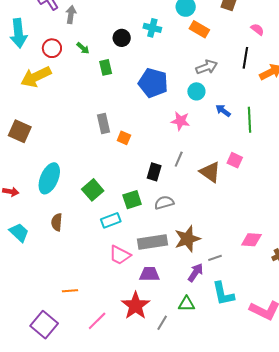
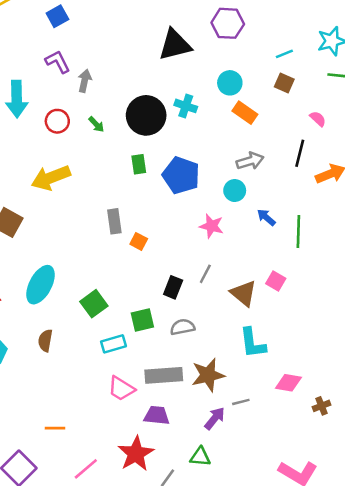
black circle: (122, 38) -> (146, 115), size x1.8
green rectangle: (106, 67) -> (139, 164), moved
yellow arrow: (36, 77) -> (51, 178), moved
cyan L-shape: (223, 294) -> (253, 343), moved

